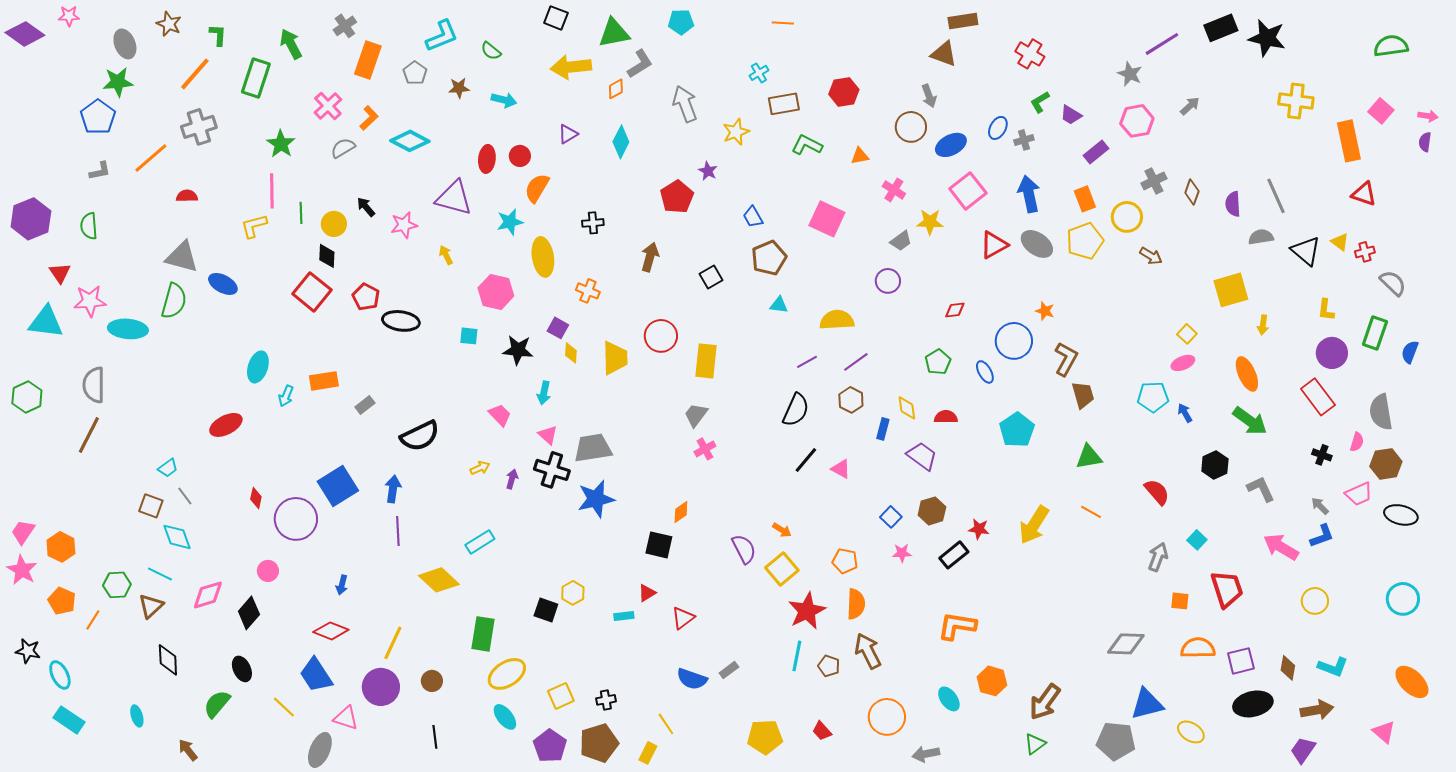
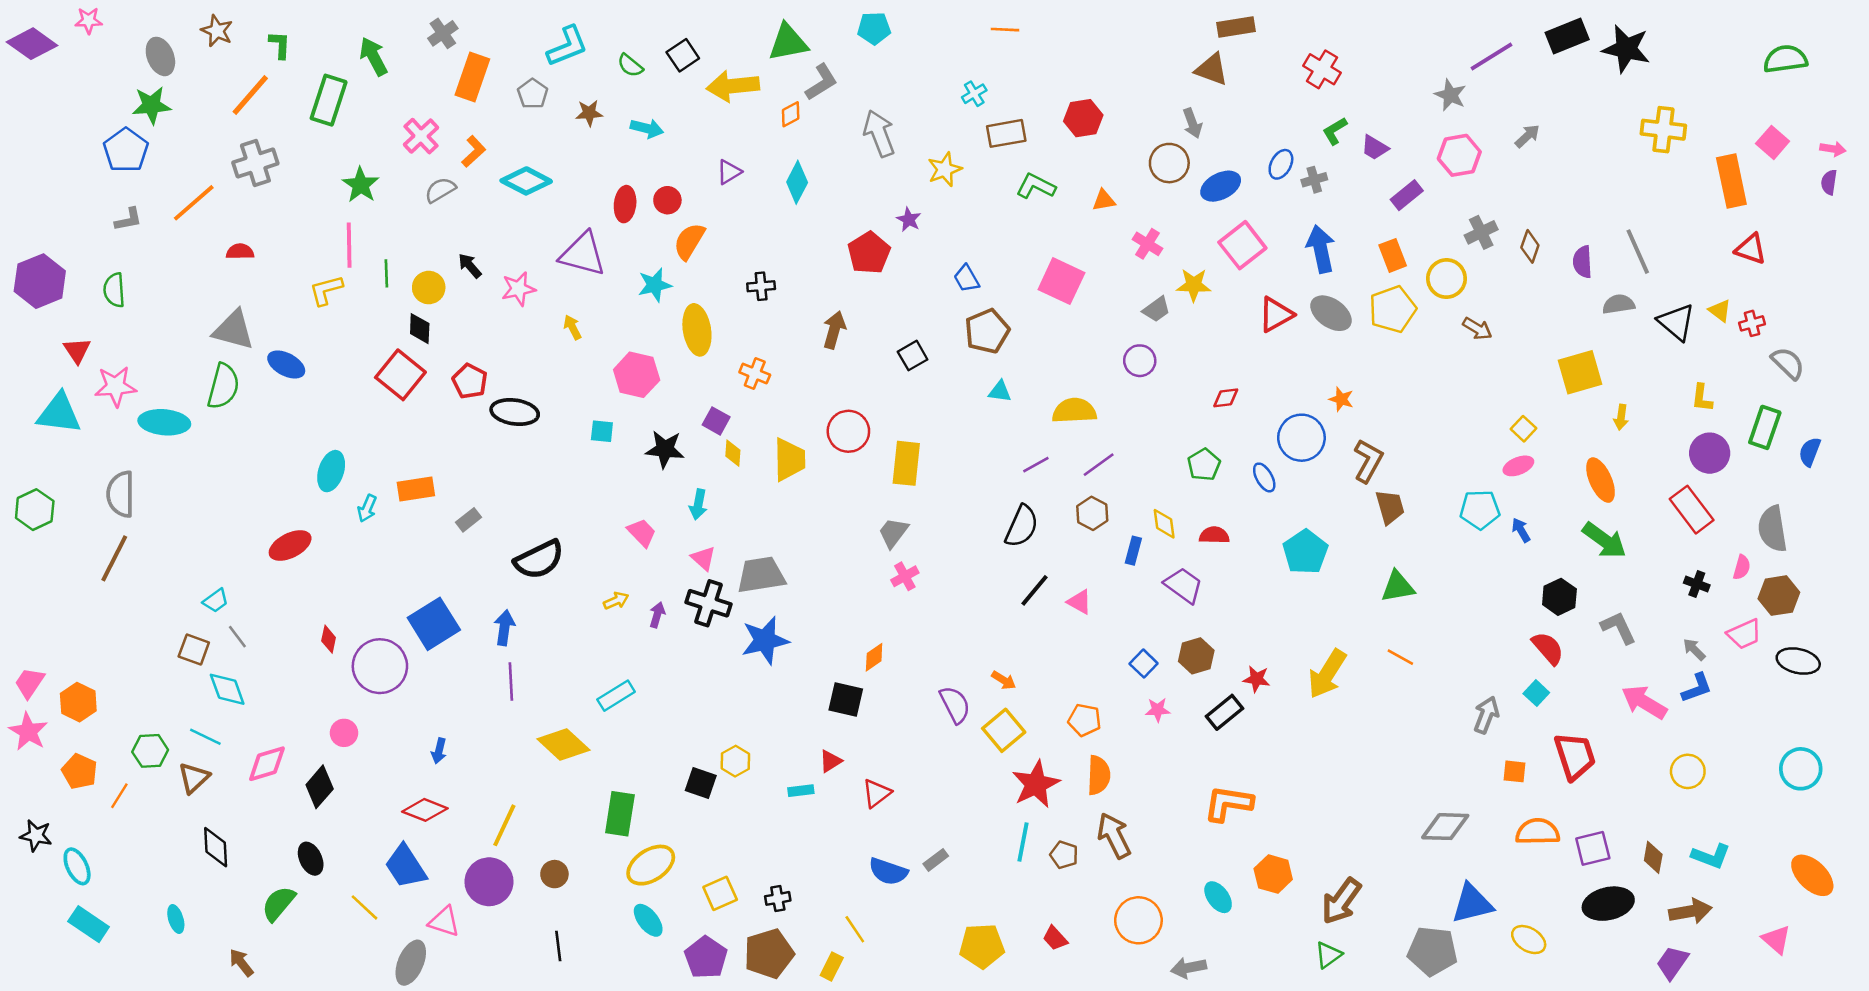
black square: (556, 18) -> (683, 55), moved, turned 35
red semicircle: (1157, 492) -> (1548, 648), moved

